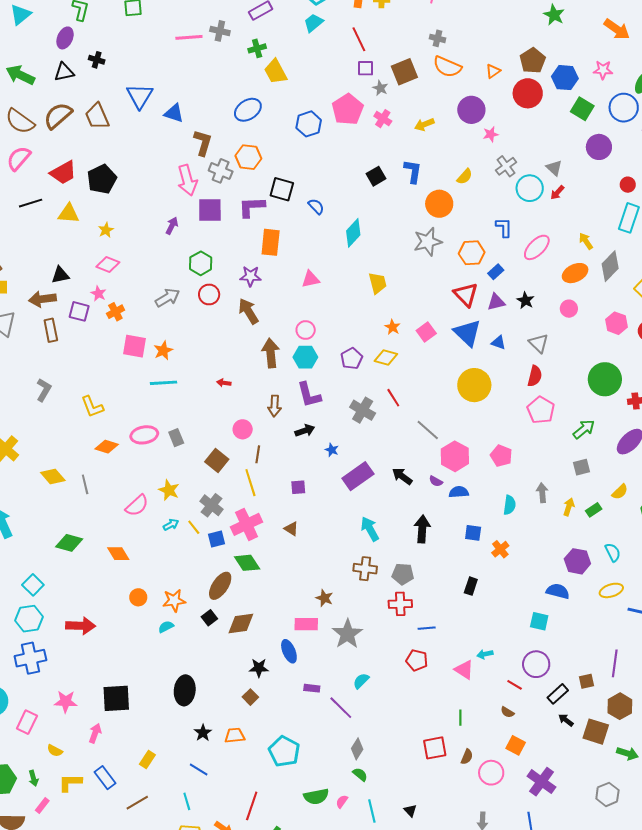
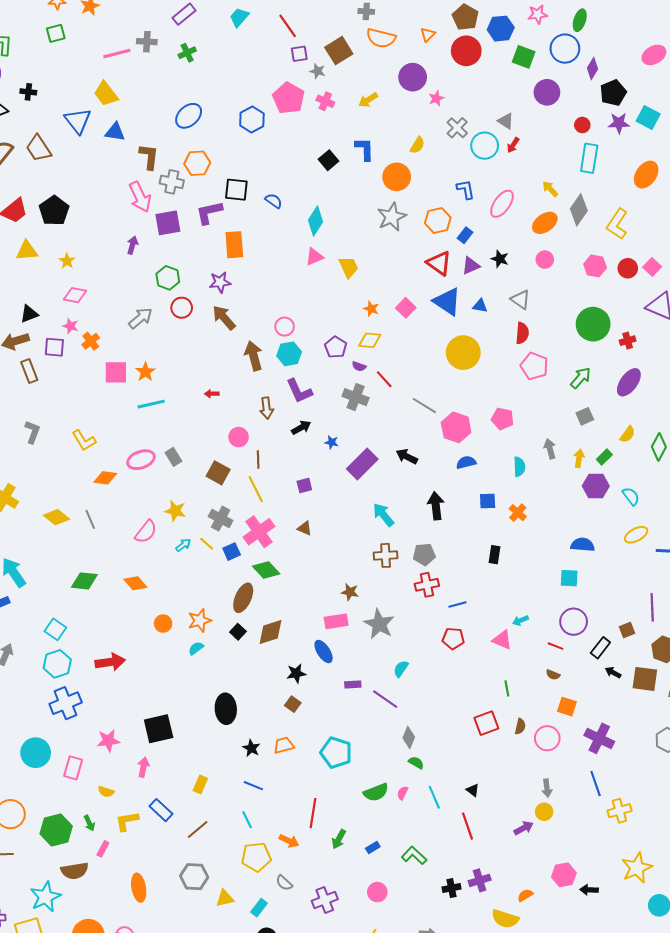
yellow trapezoid: (276, 72) -> (106, 94), moved
pink triangle: (311, 279) -> (314, 257), moved
purple semicircle: (436, 481) -> (359, 366), moved
purple hexagon: (577, 561) -> (596, 486), moved

